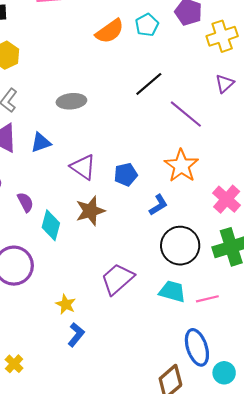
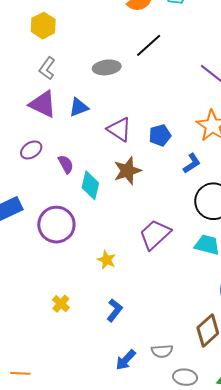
black line: (149, 84) -> (149, 45), moved
blue L-shape: (76, 335) -> (115, 310), moved
yellow cross: (14, 364) -> (61, 304), moved

